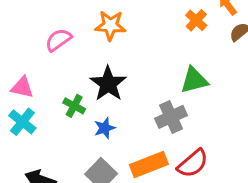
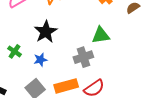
green cross: (74, 106) -> (14, 51), moved

